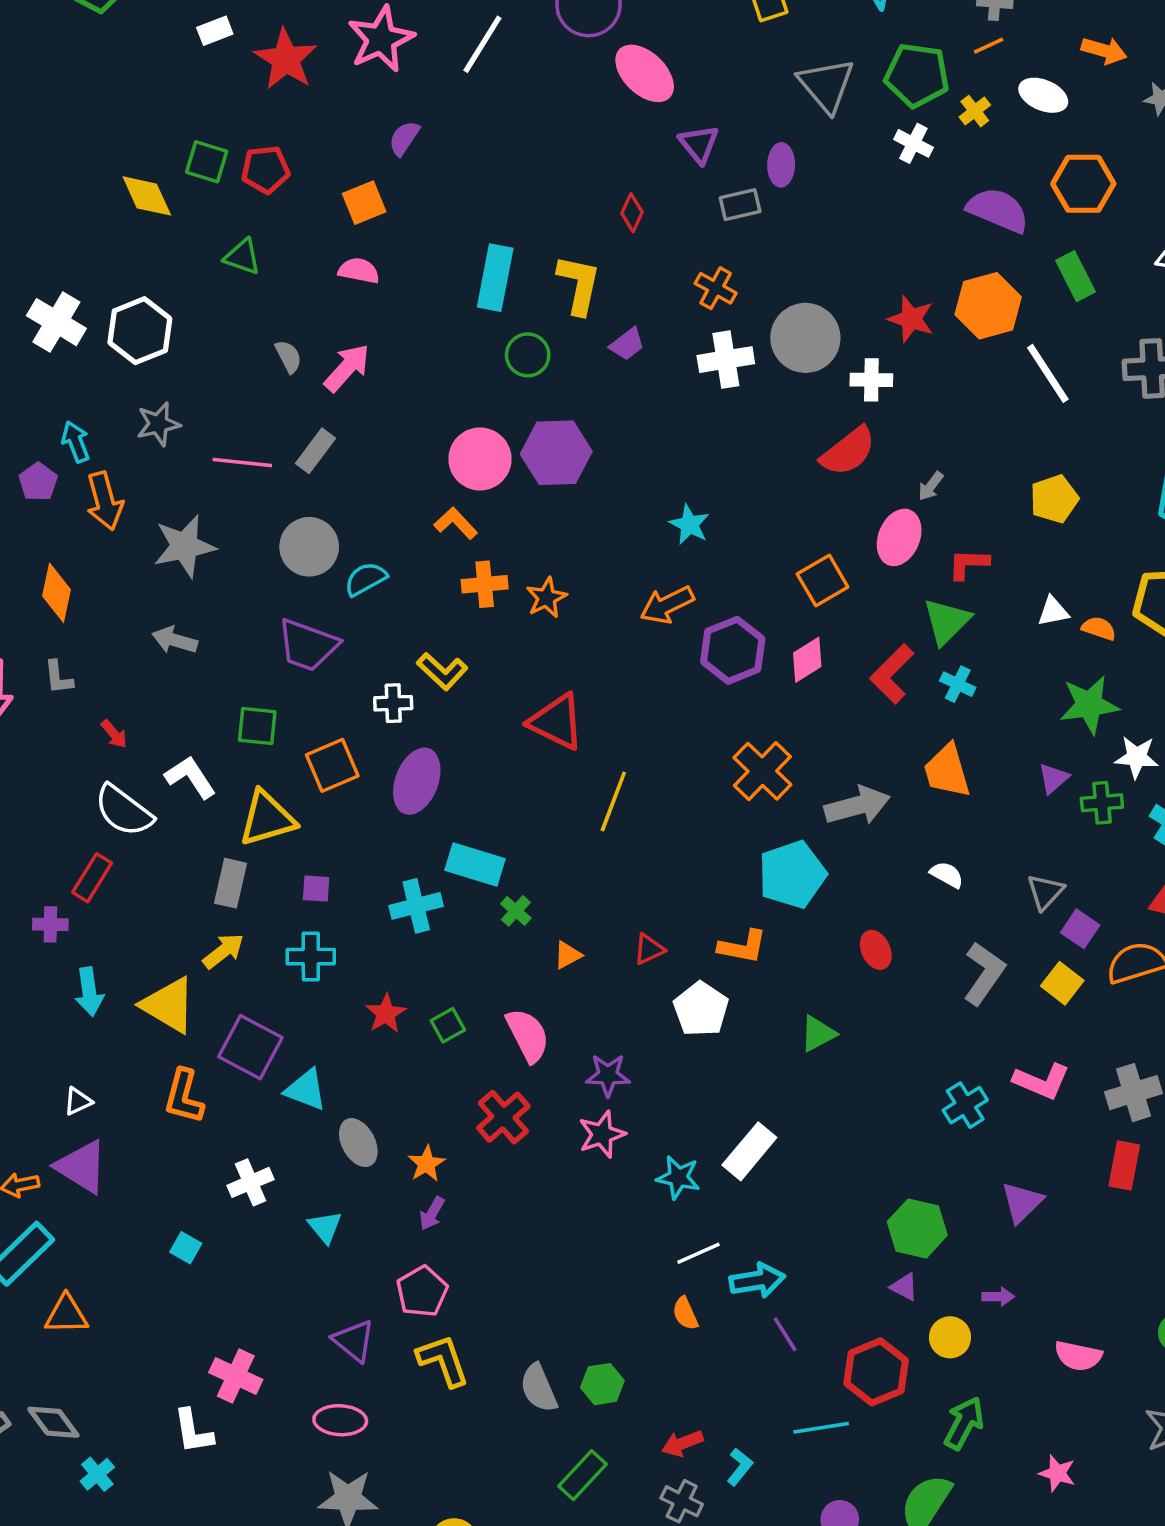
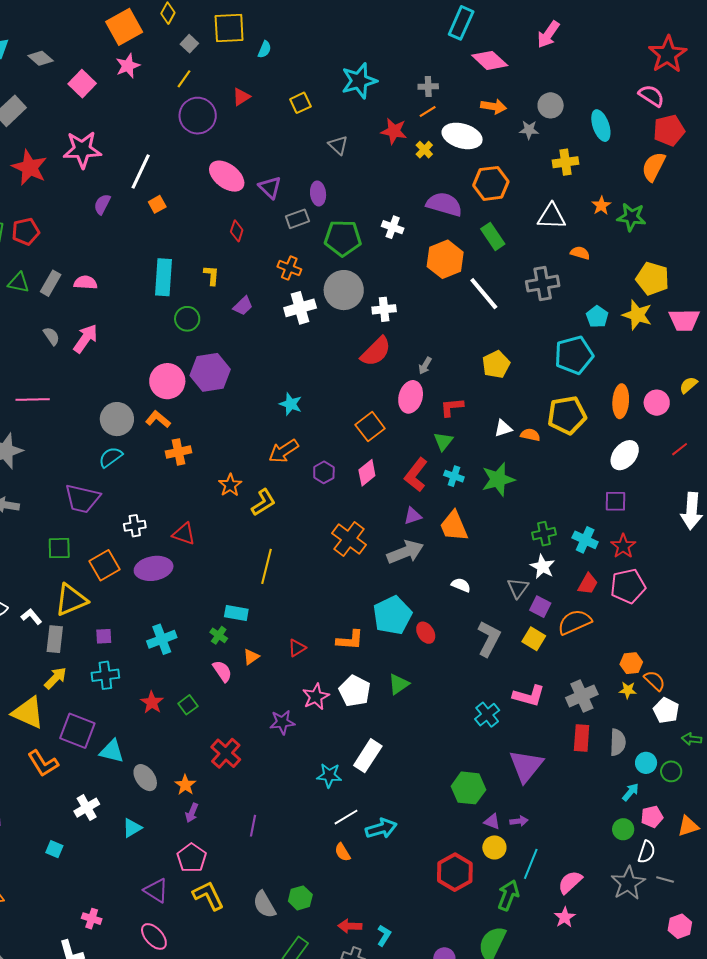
pink star: (381, 39) -> (82, 150), turned 30
white line: (482, 44) -> (141, 172), moved
pink ellipse: (645, 73) -> (227, 176), moved
green pentagon: (917, 75) -> (343, 238), moved
gray triangle: (826, 85) -> (338, 145), size x0.6
white ellipse: (1043, 95) -> (462, 136), size x1.4
white cross: (913, 143) -> (393, 227), moved
orange square: (364, 203) -> (157, 204), moved, size x0.7
yellow L-shape: (579, 285) -> (211, 275), size x0.6
red star: (911, 319) -> (394, 131), moved
gray rectangle: (316, 451) -> (51, 283), moved
gray circle: (309, 547) -> (117, 419), moved
orange star: (547, 598) -> (230, 485), moved
green triangle: (947, 621) -> (443, 441), size x0.7
purple hexagon: (733, 650) -> (324, 472), size x0.6
yellow L-shape: (442, 671) -> (263, 502), moved, turned -68
green star: (1089, 705) -> (498, 479), moved
red triangle: (557, 722) -> (184, 534), moved, size x0.7
white star: (1137, 757) -> (543, 567), moved, turned 30
white L-shape: (190, 777) -> (31, 617), moved, size x0.7
purple triangle: (1053, 778) -> (413, 516), moved, turned 30
purple ellipse: (417, 781) -> (154, 568), turned 66
cyan rectangle: (475, 865) -> (236, 613), moved, size x0.7
cyan pentagon: (792, 874) -> (392, 615), moved
white pentagon: (701, 1009) -> (355, 691), moved
pink semicircle: (528, 1035) -> (222, 671), moved, size x0.7
orange L-shape: (184, 1096) -> (43, 763), turned -40
pink star: (602, 1134) -> (316, 697), moved
purple triangle: (1022, 1202) -> (526, 766), size x1.4
cyan triangle: (325, 1227) -> (132, 828), turned 45
purple triangle: (904, 1287) -> (492, 822), moved
purple line: (785, 1334) -> (253, 826), moved, turned 50
pink semicircle: (1078, 1356) -> (570, 882), moved, turned 132
pink cross: (236, 1376) -> (92, 919), size x0.7
pink ellipse: (340, 1420) -> (154, 936), turned 52
cyan line: (821, 1428) -> (531, 864), moved, turned -52
red arrow: (682, 1443) -> (350, 926), turned 30
pink star: (1057, 1473) -> (565, 917), turned 30

